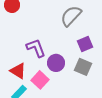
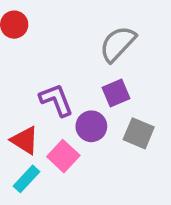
purple square: (85, 44) -> (116, 93), moved

